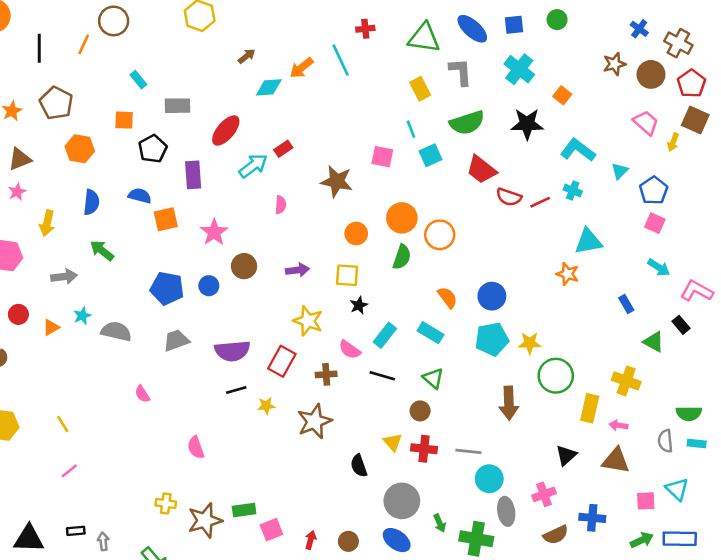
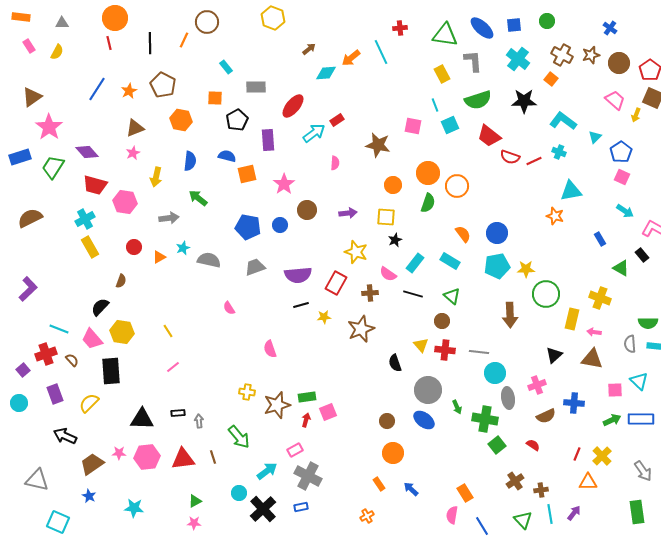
brown cross: (678, 43) -> (562, 55), moved
red arrow: (311, 540) -> (306, 420), moved

